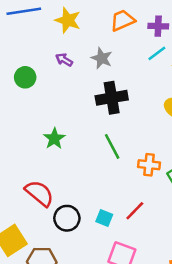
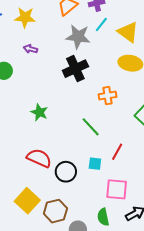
gray star: (102, 58) -> (78, 37), moved, size x1.4
green line: (112, 146) -> (91, 127), moved
orange cross: (149, 165) -> (108, 96), moved

